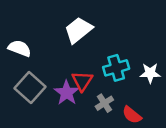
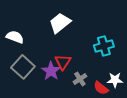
cyan cross: (116, 68) -> (104, 46), moved
white star: (150, 73) -> (115, 80), moved

